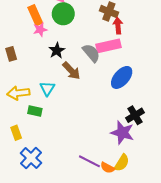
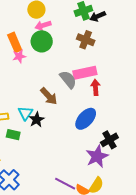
red arrow: (118, 26) -> (95, 87), moved
black star: (57, 51) -> (37, 120), moved
blue ellipse: (122, 77) -> (86, 119), moved
purple star: (122, 133) -> (97, 156), turned 30

